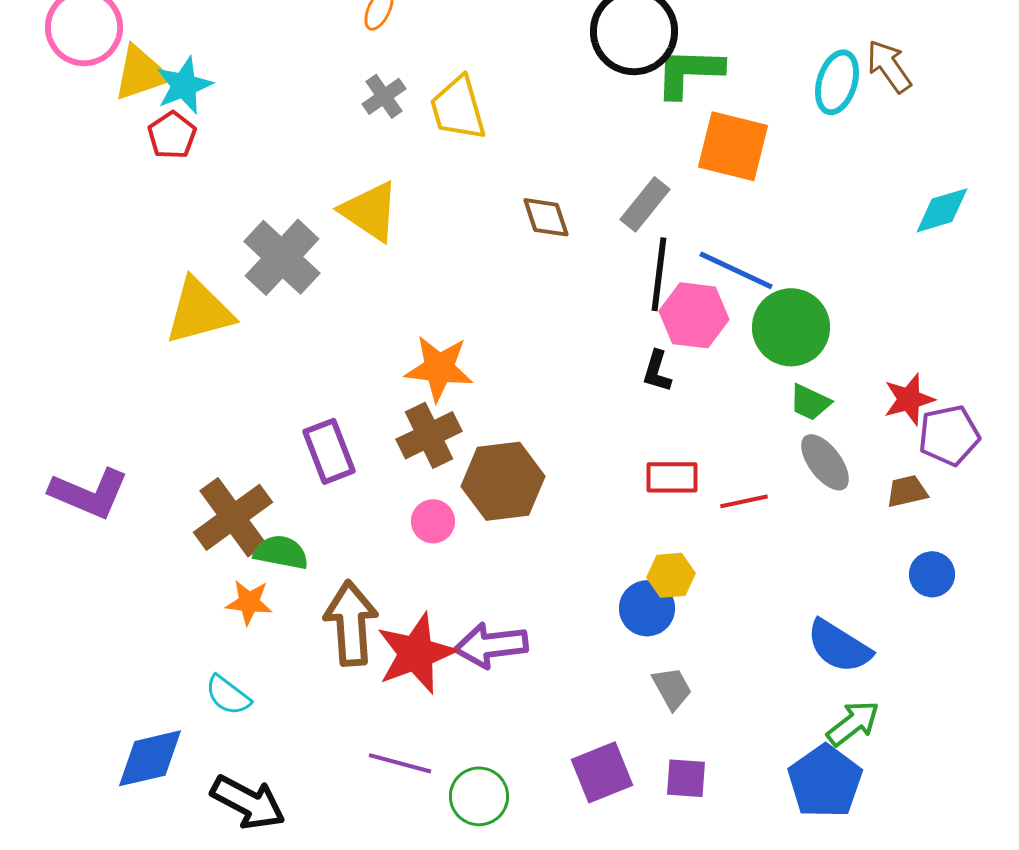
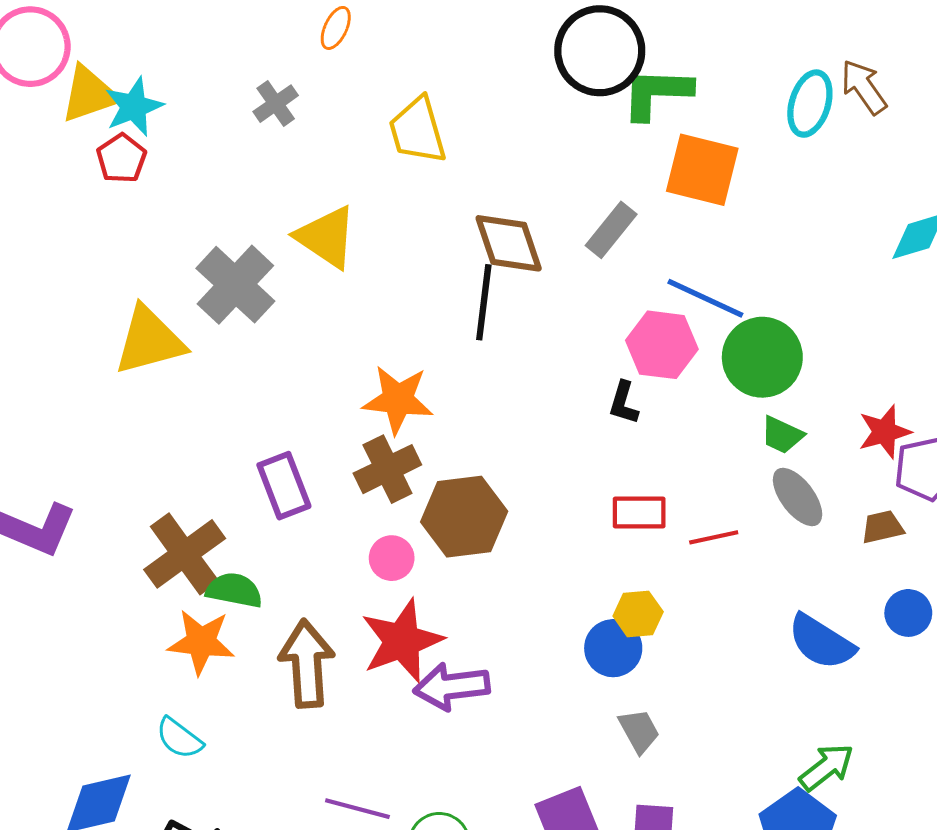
gray cross: (384, 96) -> (276, 104), moved
brown diamond: (546, 217) -> (509, 243), size x1.4
black line: (659, 274) -> (484, 302), moved
orange star: (249, 602) -> (201, 642), size x1.4
blue semicircle: (839, 646) -> (821, 642), moved
red star: (416, 653) -> (402, 641), moved

